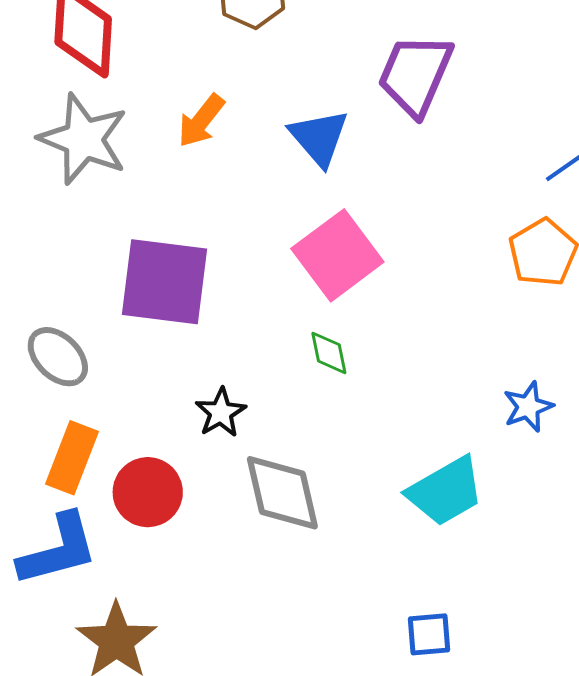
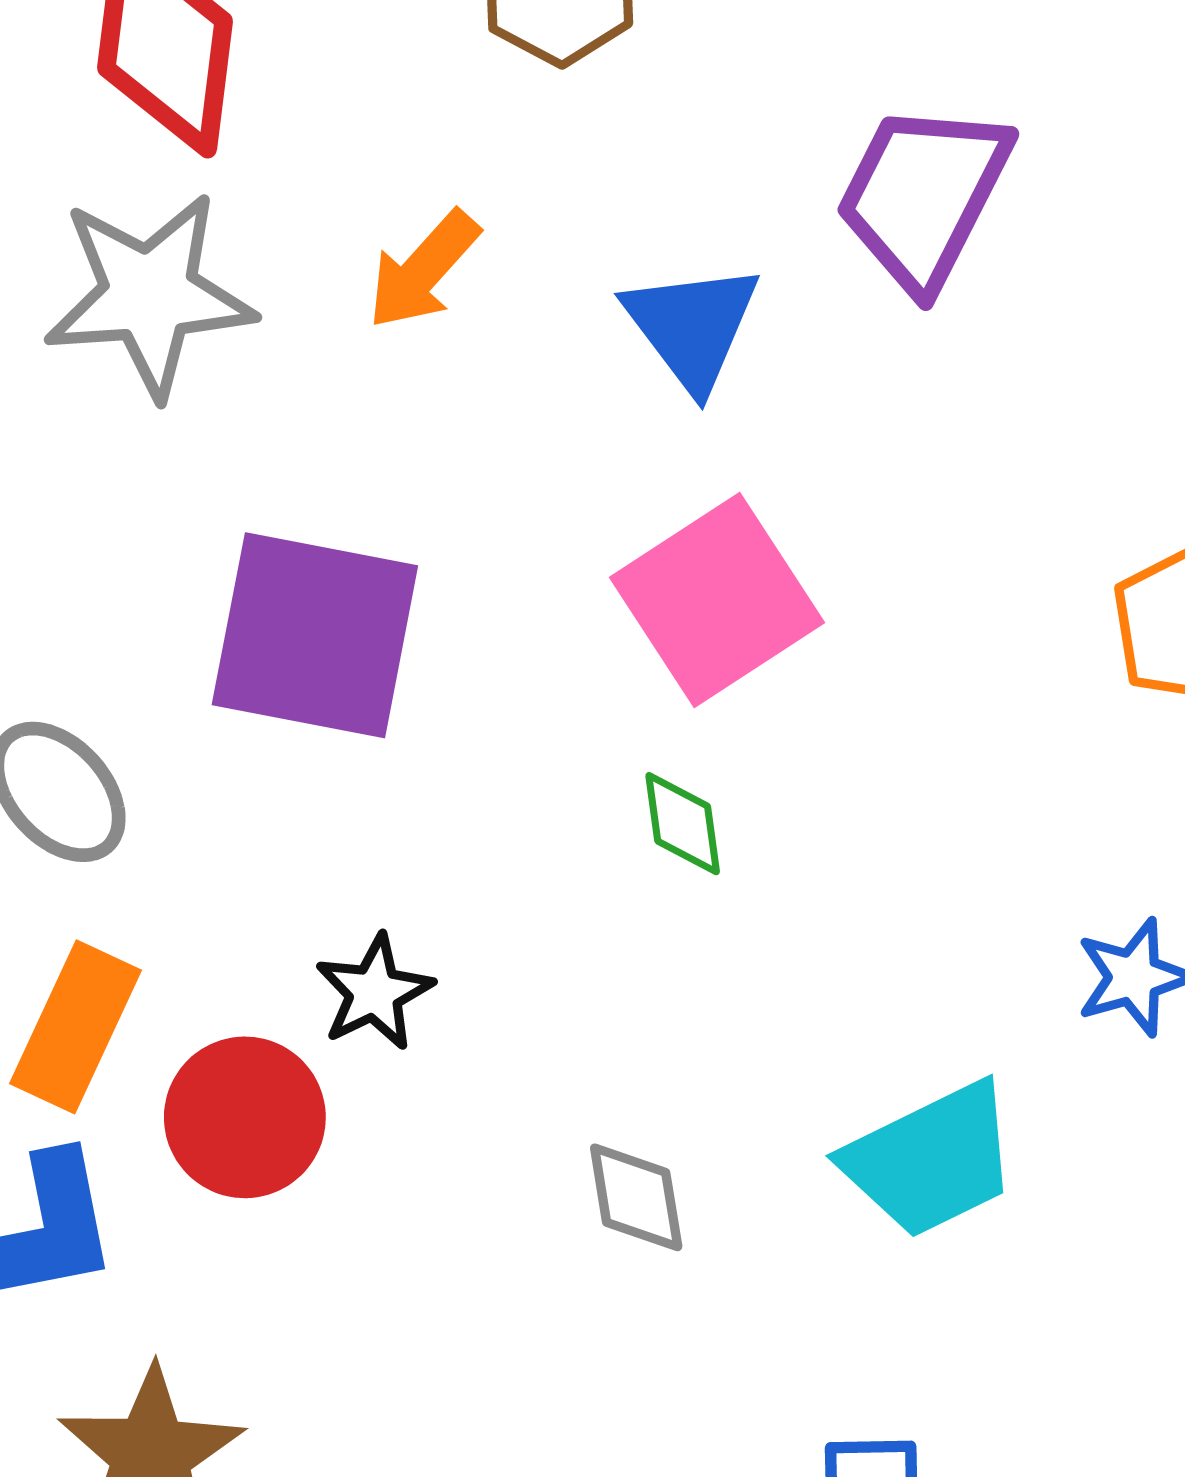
gray star: (83, 139) -> (149, 295), turned -30
black star: (221, 413) -> (374, 992), moved
gray diamond: (282, 493) -> (636, 1197), moved, size x0.6

